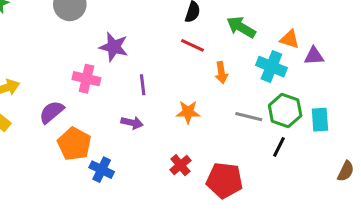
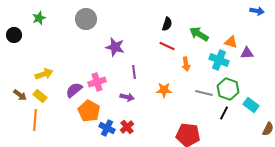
pink cross: (86, 79) -> (97, 82), moved, turned -30
cyan rectangle: (320, 120) -> (251, 105), moved, turned -49
red cross: (180, 165) -> (127, 127), moved

